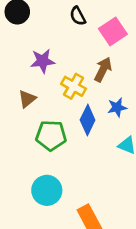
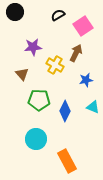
black semicircle: (78, 16) -> (58, 15), turned 88
brown triangle: (27, 99) -> (22, 74), turned -32
blue diamond: (88, 120) -> (65, 111), moved

